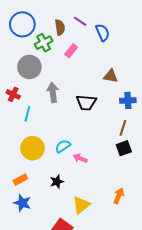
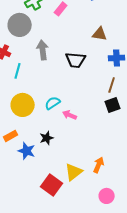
orange arrow: (119, 196) -> (99, 165), moved
blue star: (22, 203) -> (27, 151), moved
yellow triangle: (81, 205) -> (74, 172), moved

